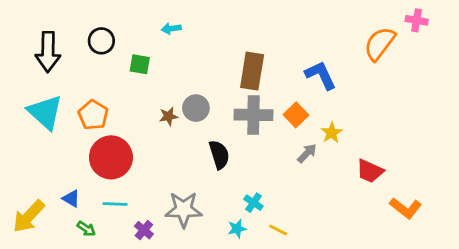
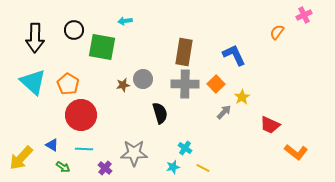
pink cross: (417, 20) -> (304, 15), turned -35
orange semicircle: (380, 44) -> (277, 32), size x0.6
green square: (140, 64) -> (102, 47), size x1.8

